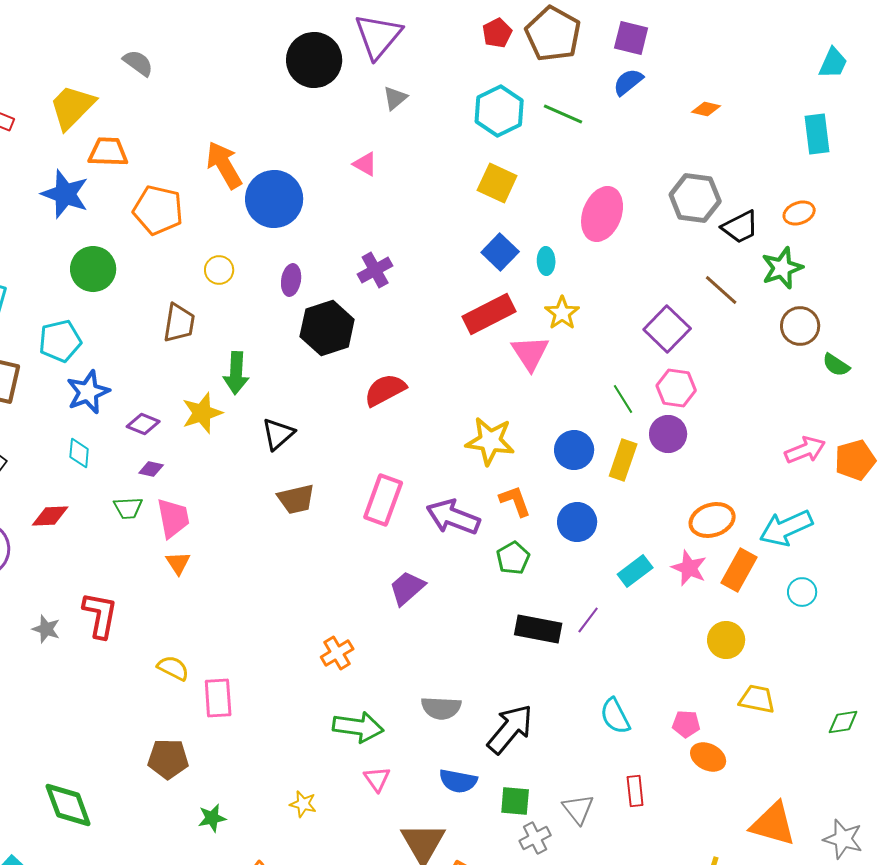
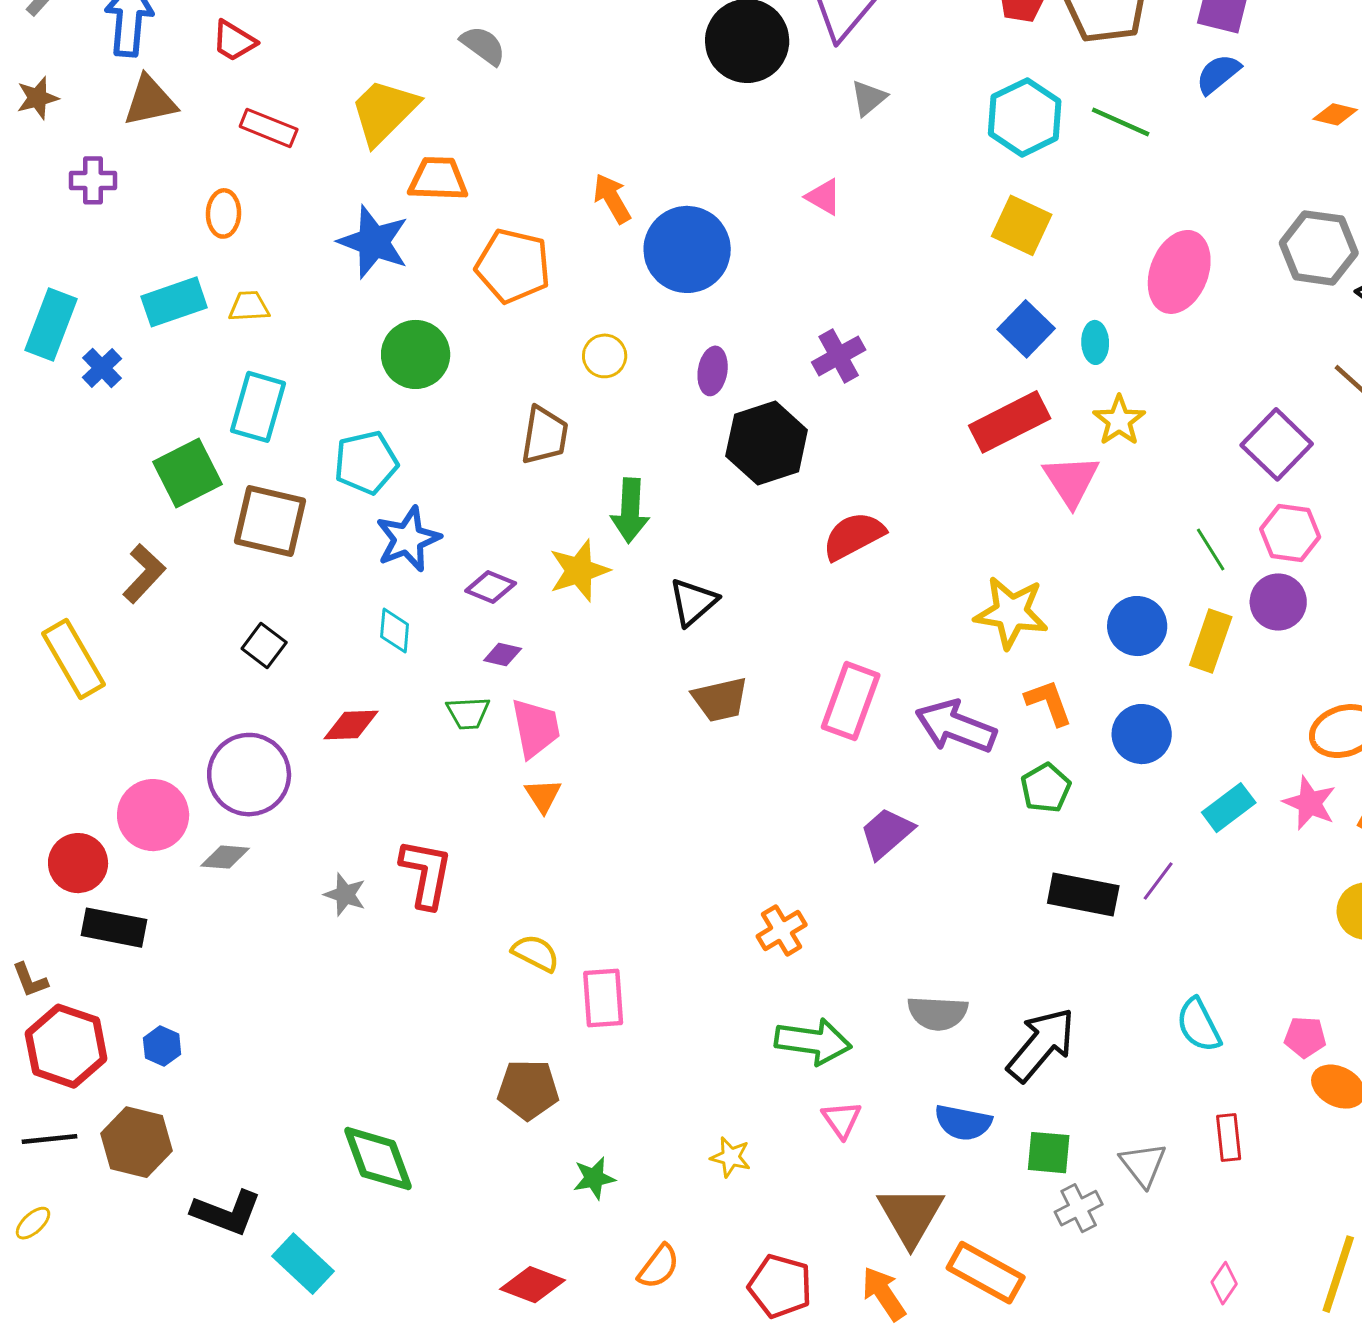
orange arrow: (224, 165) -> (612, 198), size x0.7

